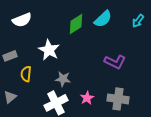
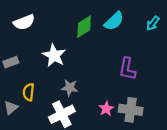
purple L-shape: (115, 62) -> (127, 69), turned 75
yellow semicircle: (26, 74) -> (29, 92), moved
pink star: (87, 98) -> (106, 109), moved

